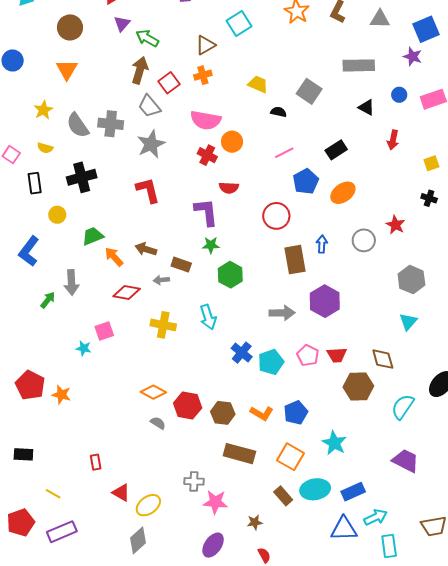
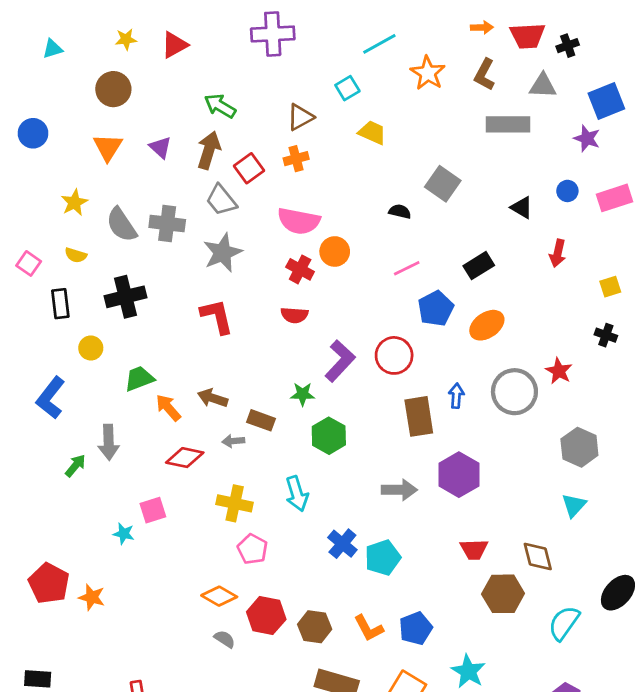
purple triangle: (122, 24) -> (160, 147), moved, turned -30
cyan square: (239, 24) -> (347, 88), size x0.7
gray rectangle: (359, 65) -> (508, 124), moved
yellow trapezoid: (258, 84) -> (372, 132), moved
red semicircle: (229, 188) -> (294, 315), moved
purple L-shape: (206, 212) -> (340, 361), moved, turned 48
gray circle: (364, 240) -> (514, 392), size x1.4
pink pentagon: (308, 355) -> (252, 549), moved
orange L-shape: (262, 413) -> (369, 628), turned 30

